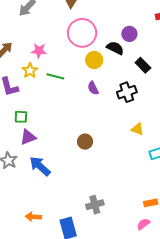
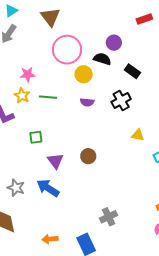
purple semicircle: (93, 88) -> (87, 102), turned -48
green square: (21, 117) -> (36, 137), moved
purple triangle: (28, 137) -> (55, 161), moved, turned -36

